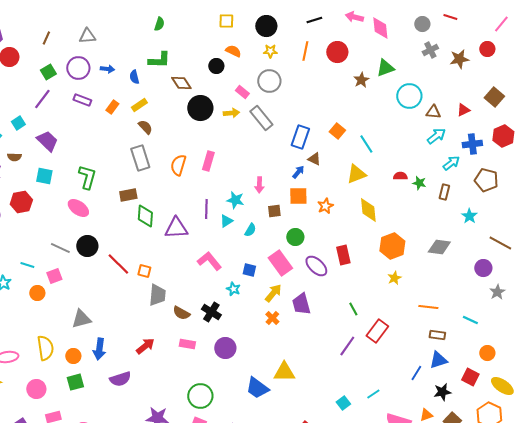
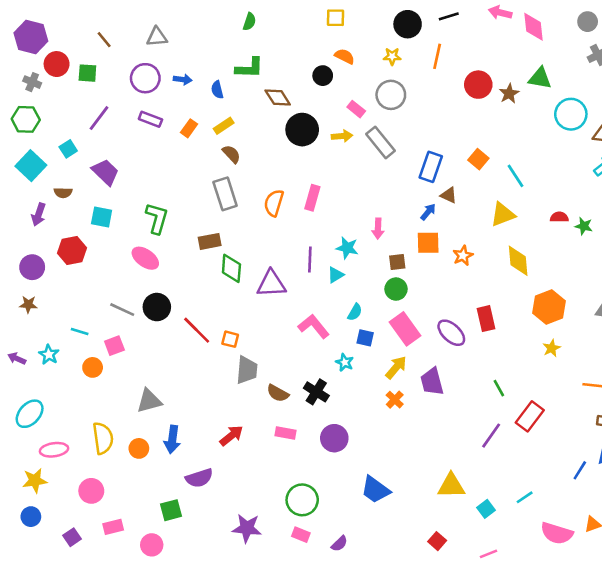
black circle: (266, 26) -> (408, 24), moved
brown line: (46, 38) -> (104, 40), turned -64
red circle: (337, 52) -> (478, 85), moved
green triangle: (385, 68) -> (540, 78), turned 30
green square: (48, 72) -> (87, 73), moved, turned 35
cyan semicircle: (250, 230) -> (355, 312), moved
green circle: (295, 237) -> (396, 289), moved
yellow triangle: (284, 372) -> (451, 486), moved
green square: (75, 382) -> (171, 510), moved

